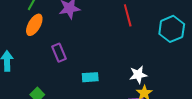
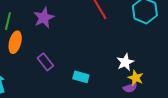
cyan rectangle: (90, 77) -> (81, 77), turned 35

